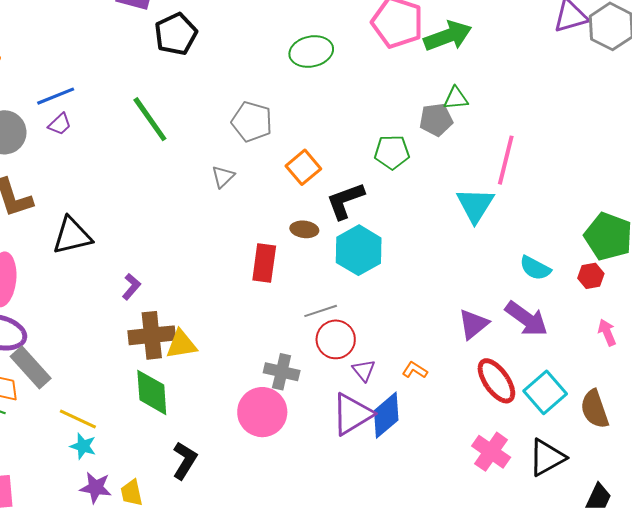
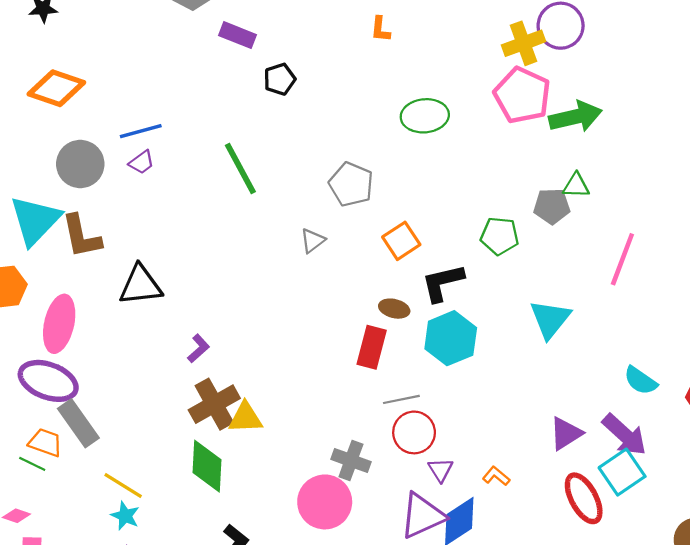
black pentagon: (176, 34) -> (280, 79), size x0.7
cyan triangle: (475, 205) -> (550, 319), moved
red rectangle: (264, 263) -> (372, 347), moved
brown cross: (152, 335) -> (214, 404), turned -30
cyan square: (545, 392) -> (622, 472), moved

